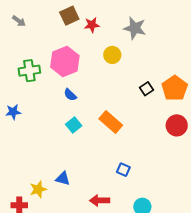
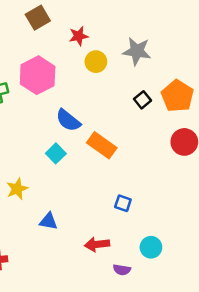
red star: (92, 25) -> (79, 36), moved
gray star: (135, 28) -> (137, 51), moved
blue semicircle: (70, 95) -> (68, 120), moved, size x1.5
yellow star: (38, 189) -> (17, 189), moved

